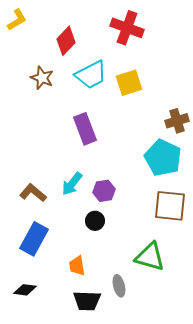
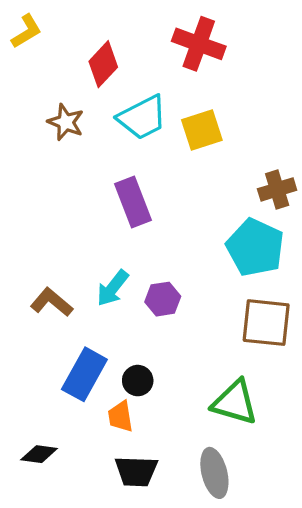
black circle: (95, 221) -> (138, 381), moved
blue rectangle: (34, 239) -> (84, 374), moved
gray ellipse: (119, 286) -> (214, 473), moved, size x1.4

